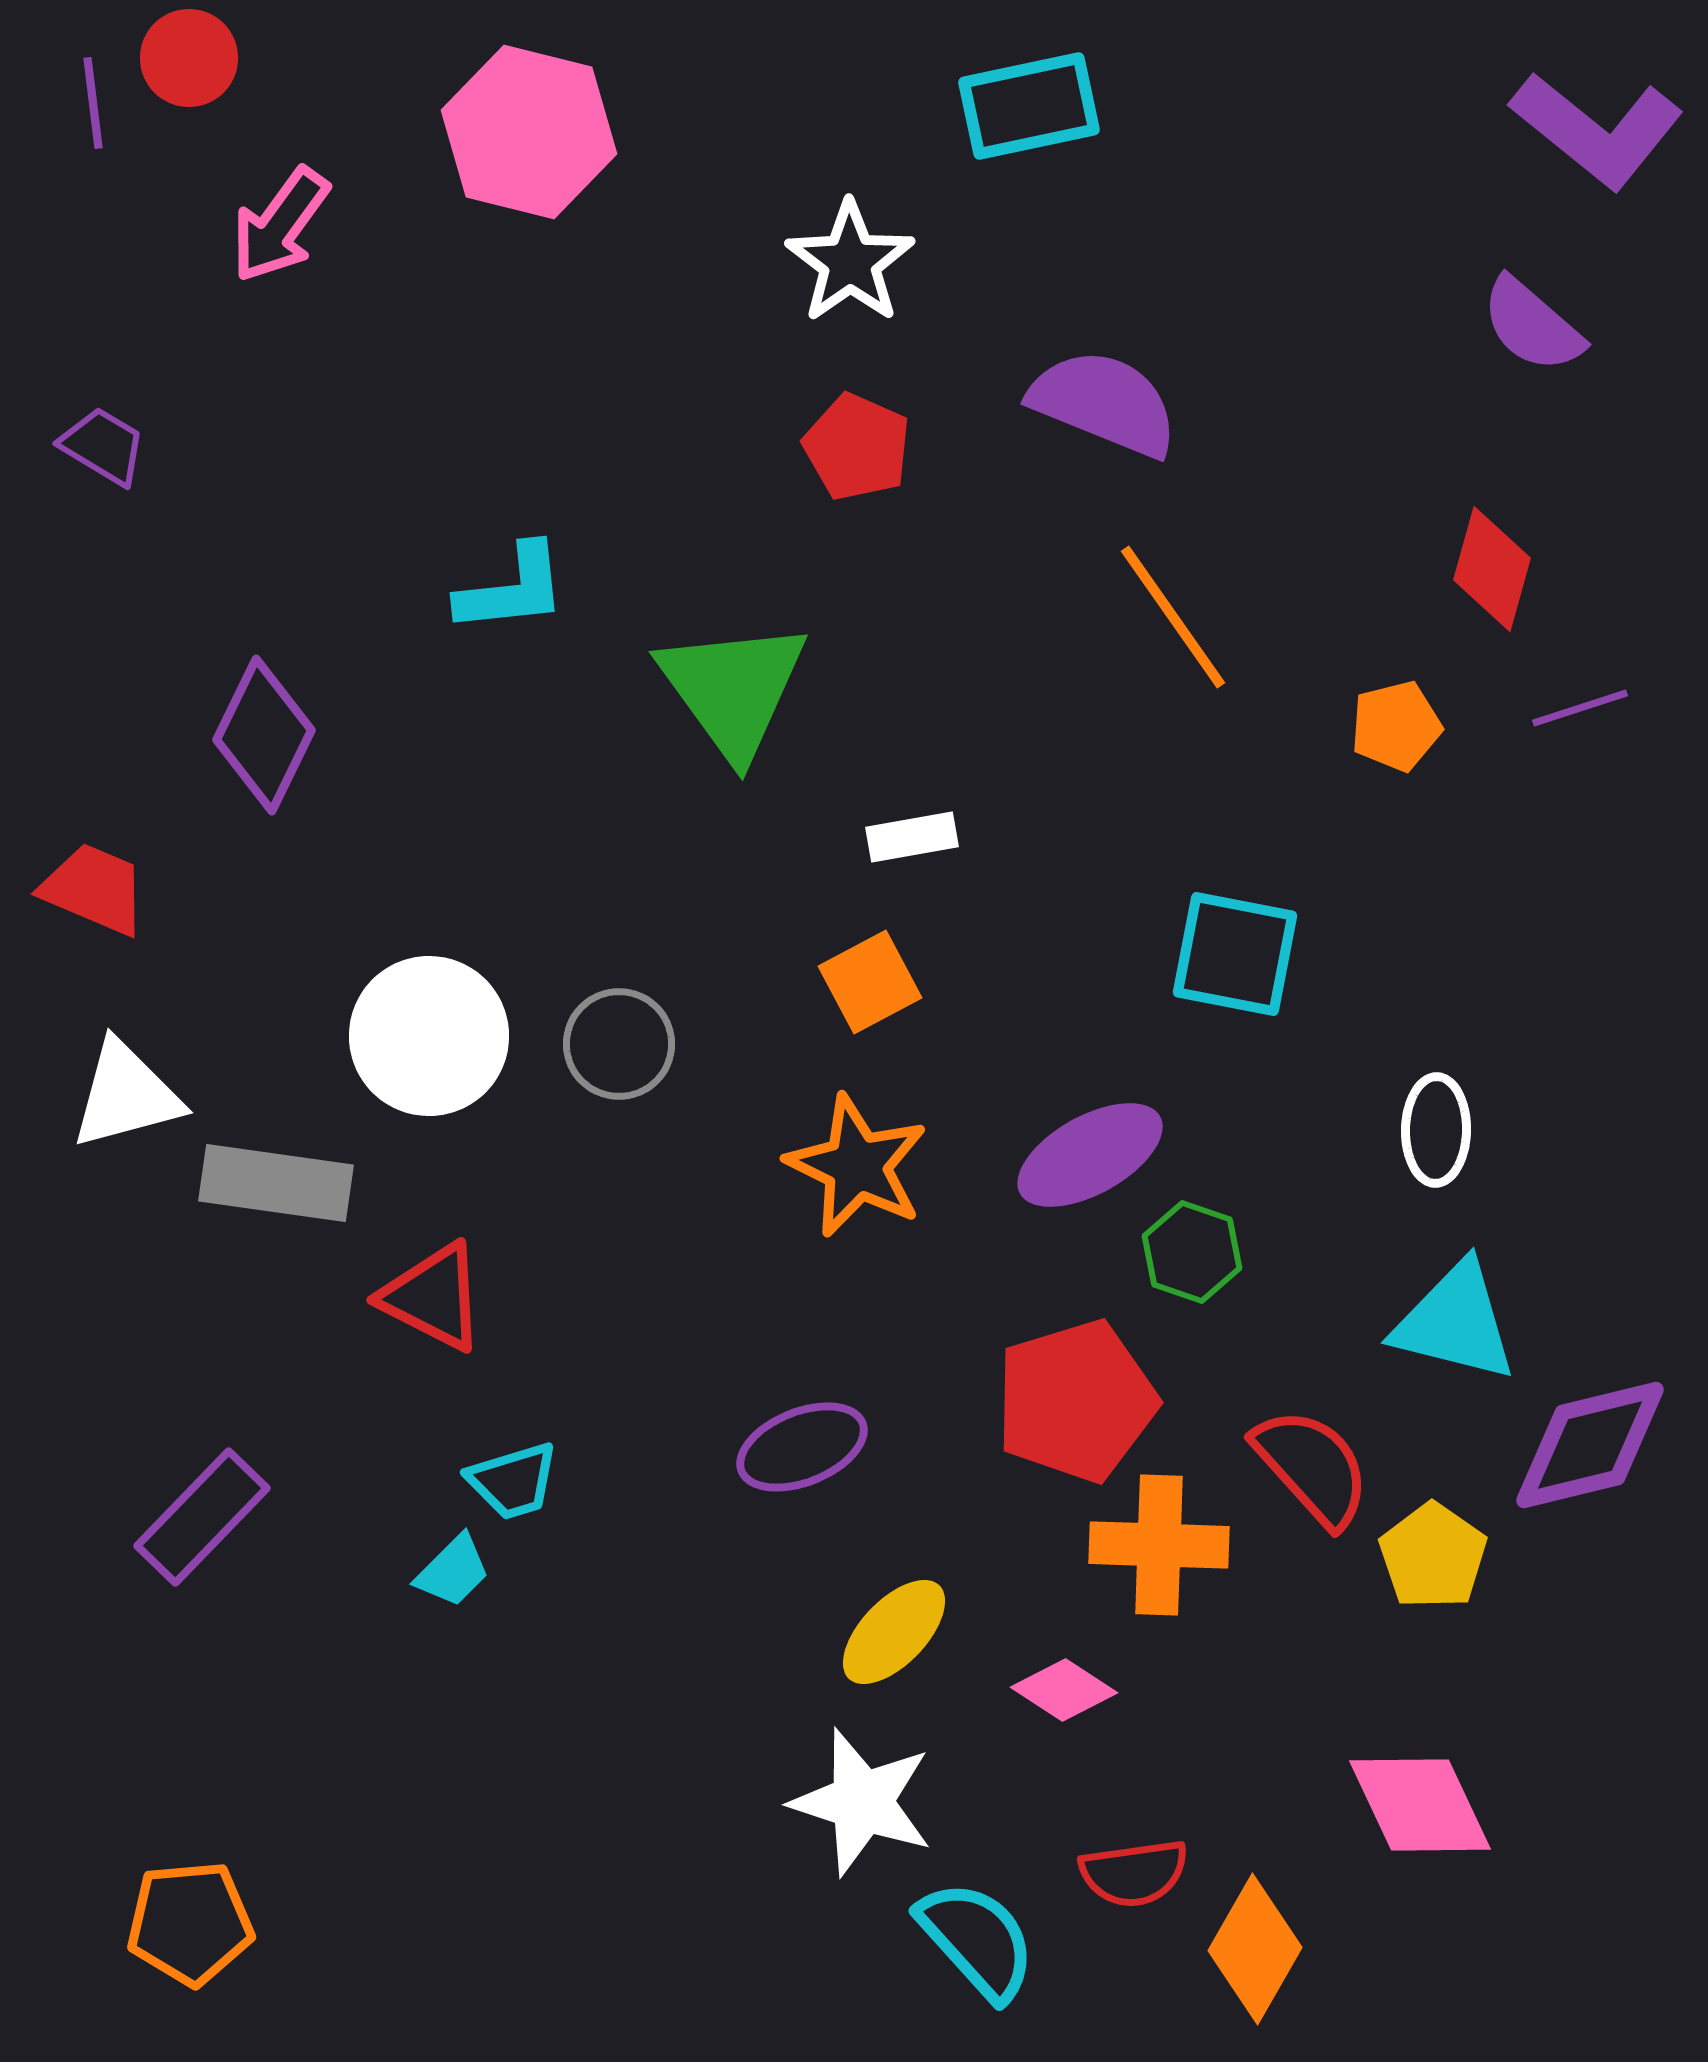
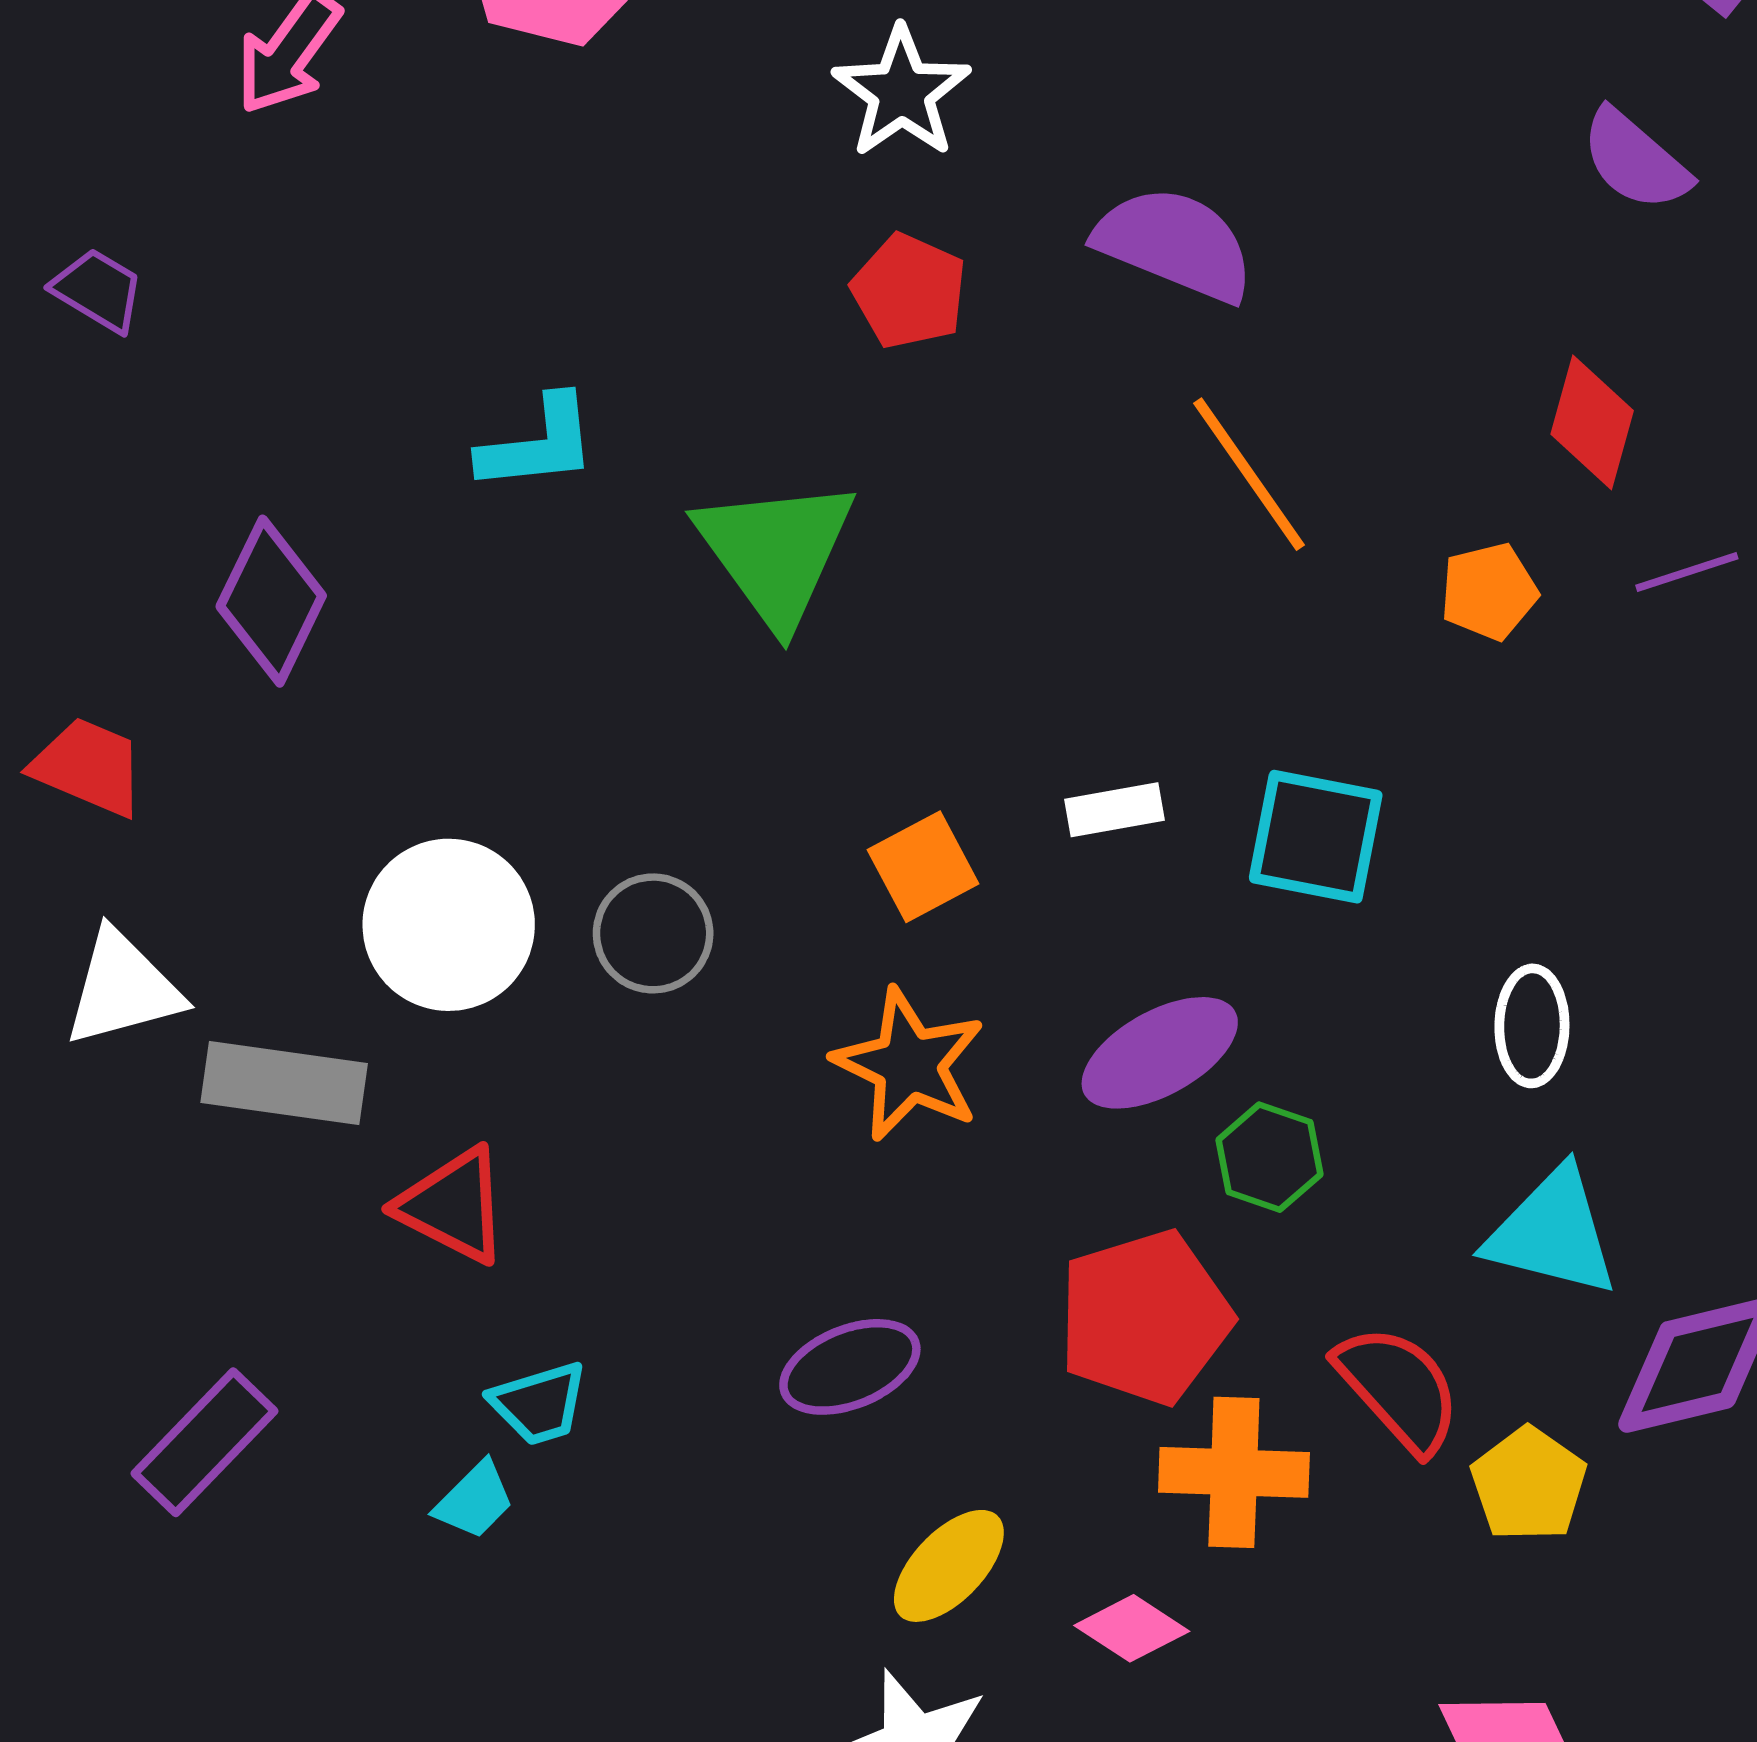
white rectangle: (912, 837) -> (1115, 810), moved

